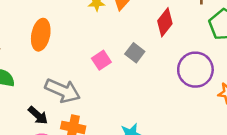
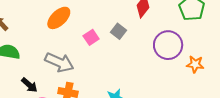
orange ellipse: (41, 35) -> (59, 18), moved, turned 35
black arrow: (38, 115) -> (29, 85), moved

